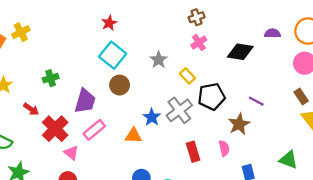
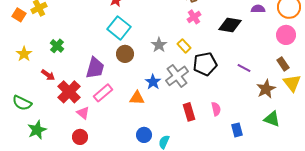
gray star: (159, 60) -> (159, 45), moved
green cross: (51, 78) -> (57, 46), moved, turned -32
brown star: (239, 124) -> (266, 89), moved

